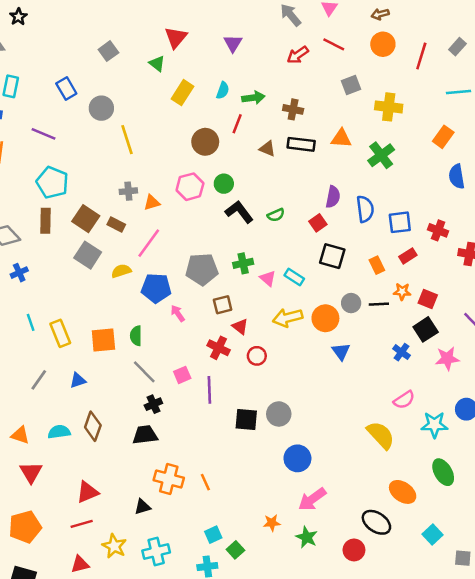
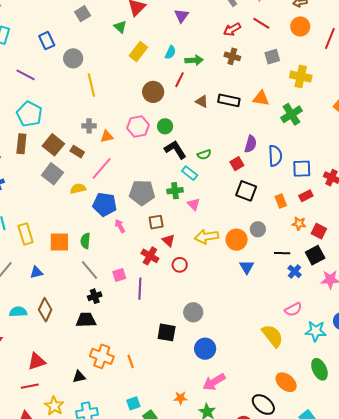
brown cross: (293, 109) -> (232, 56), moved
cyan rectangle: (294, 277) -> (190, 173), moved
black line: (379, 304) -> (282, 253), moved
black square: (246, 419) -> (167, 332), moved

